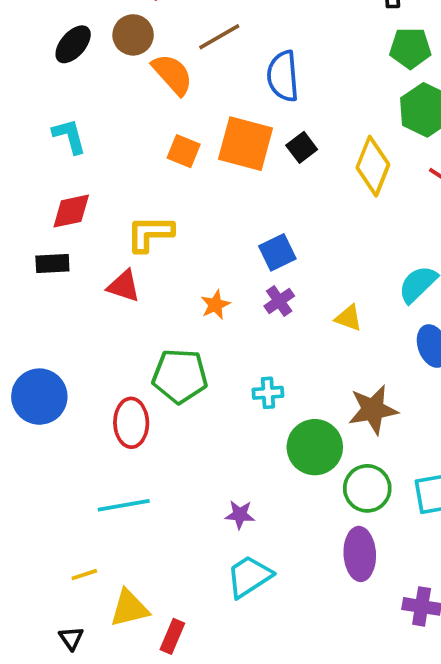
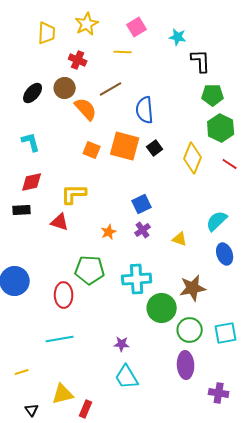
cyan cross: (268, 393) -> (137, 279), size x1.8
yellow line: (84, 575) -> (22, 372), moved
cyan trapezoid: (249, 576) -> (127, 377), turned -88

